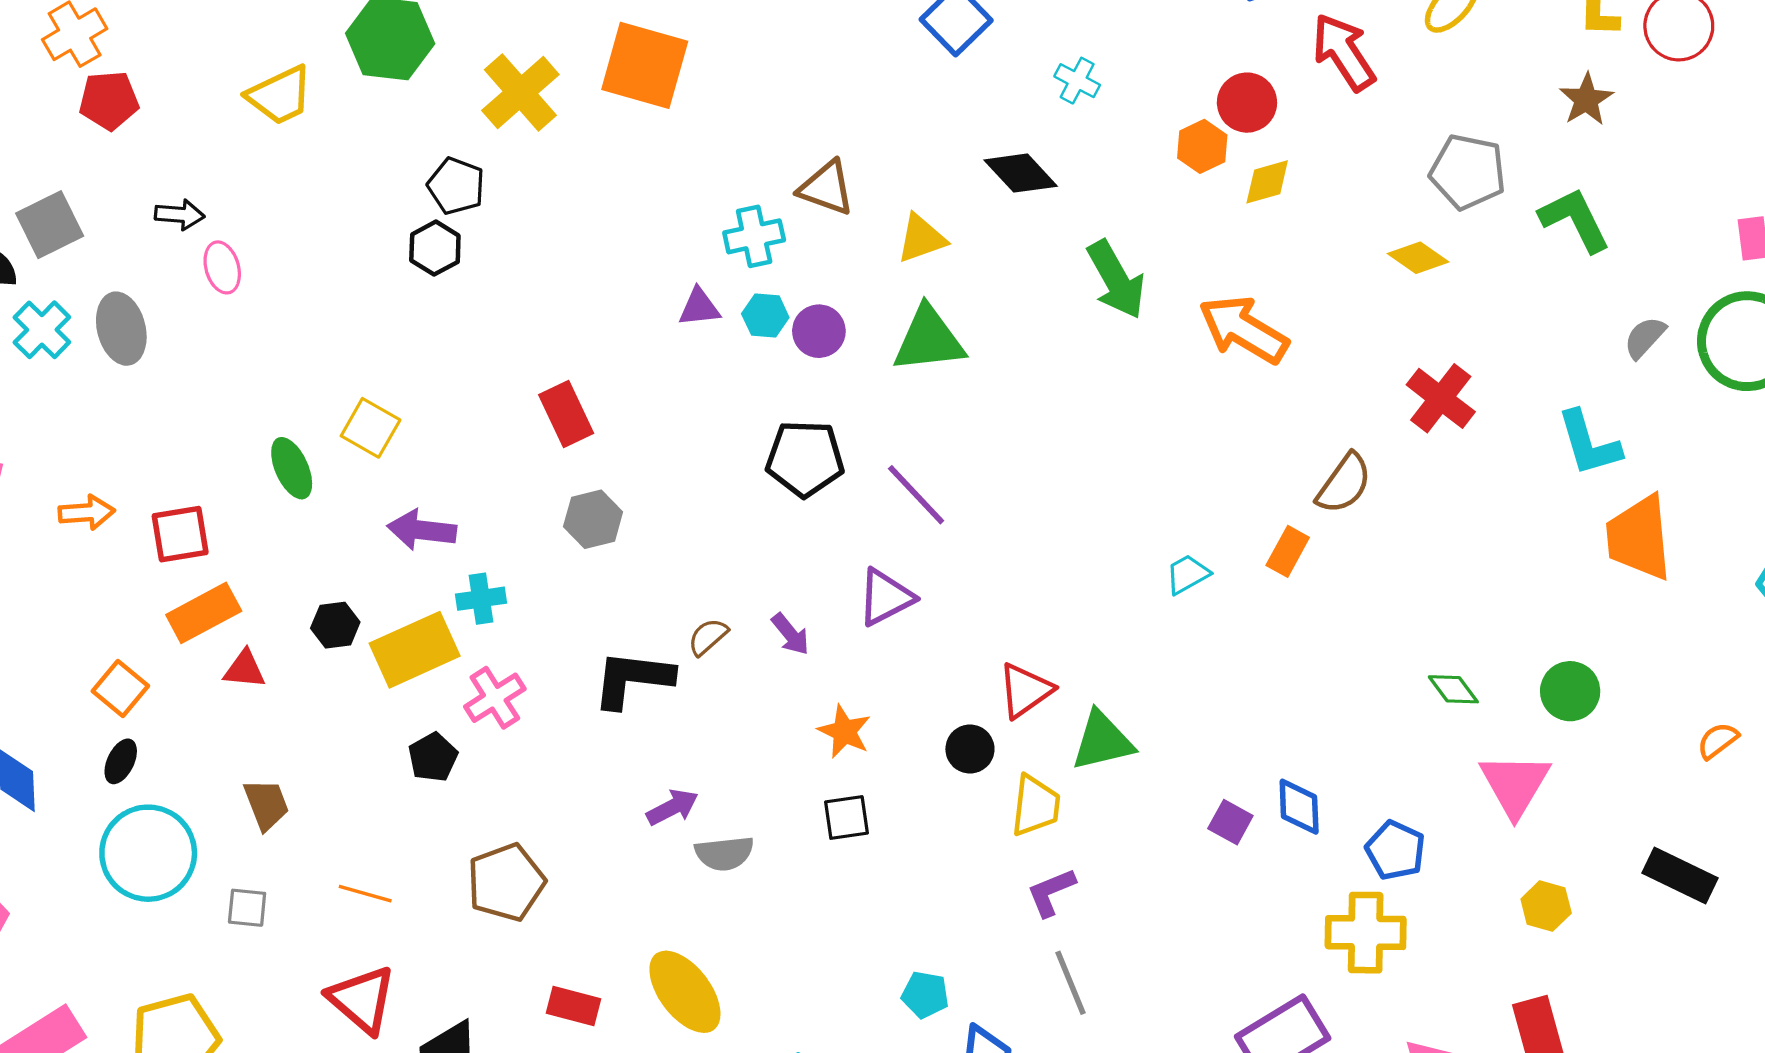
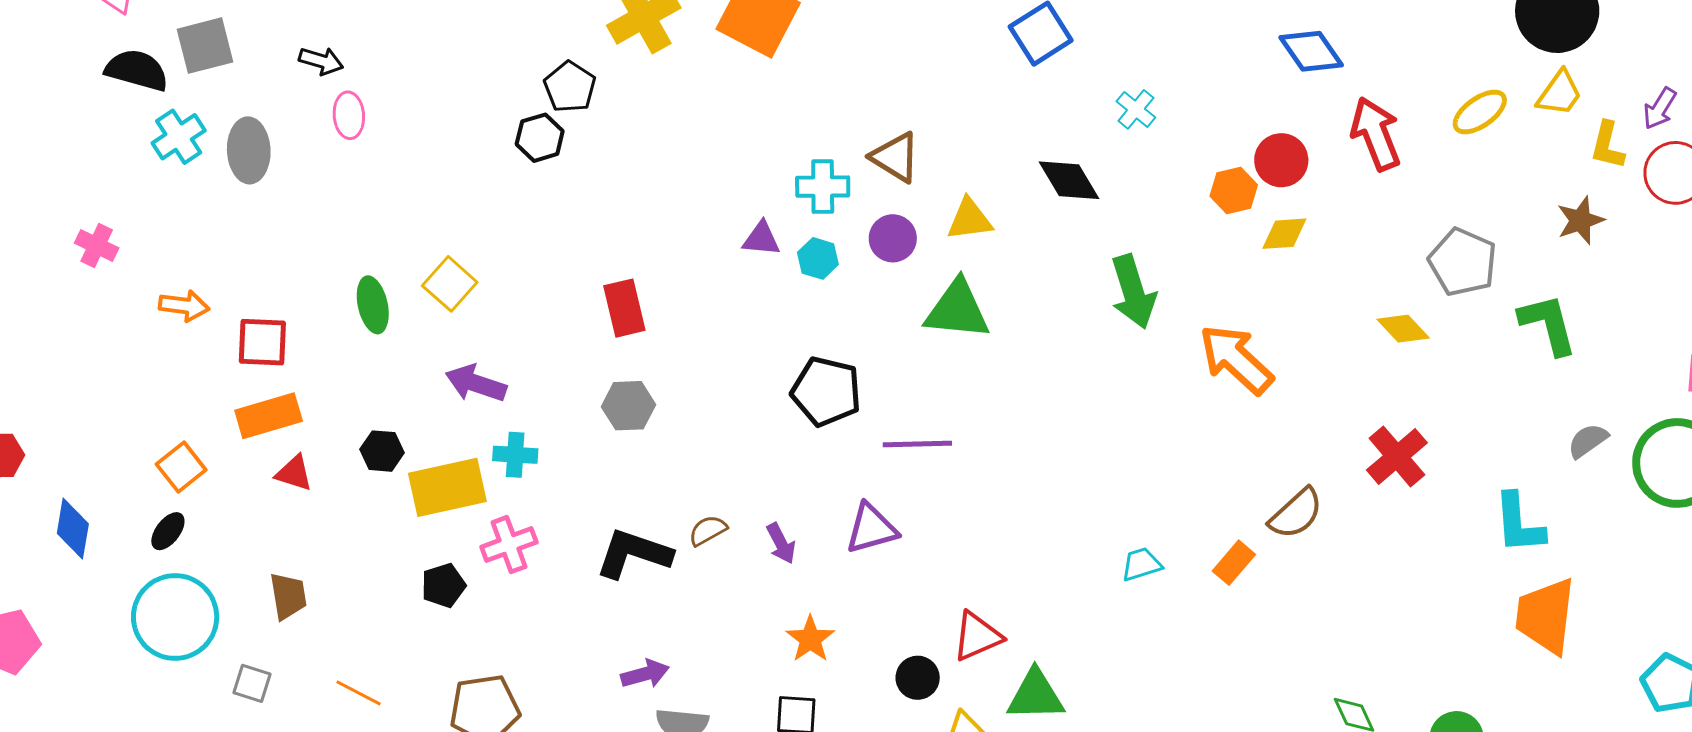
purple circle: (819, 331) -> (893, 238), moved
purple line: (916, 495) -> (917, 444), turned -60

